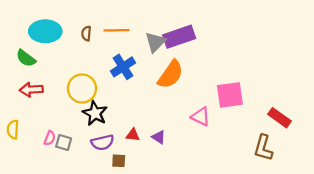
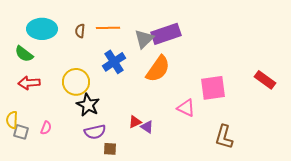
red rectangle: (280, 118) -> (265, 80), moved
red triangle: (133, 135) -> (135, 122), moved, turned -32
gray square: (64, 142) -> (21, 132), moved
brown L-shape: (263, 148) -> (224, 137), moved

